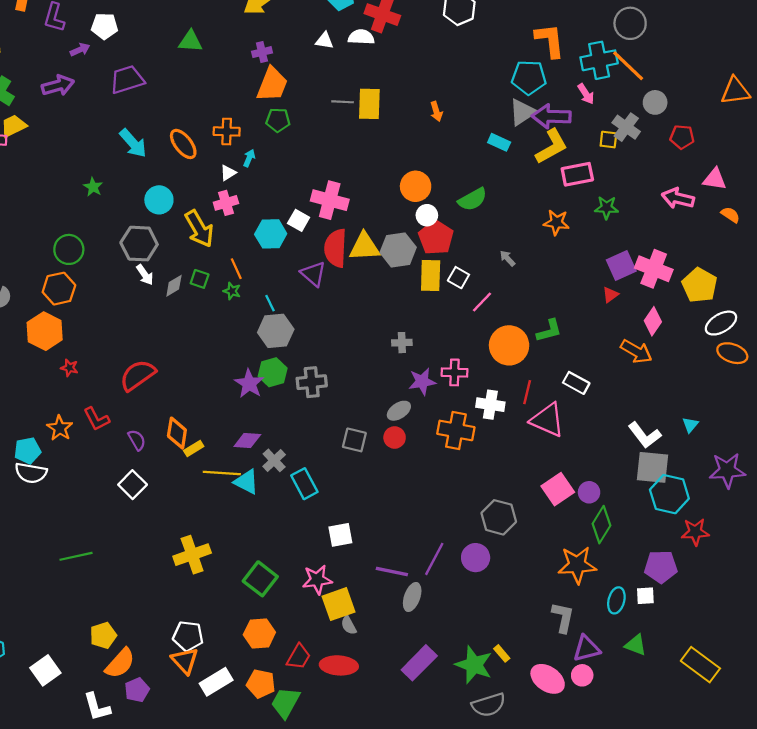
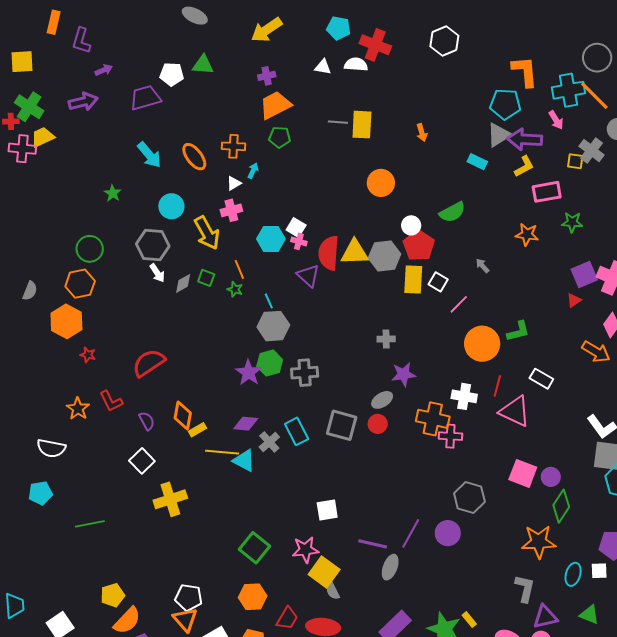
white pentagon: (104, 26) -> (172, 74), moved
orange trapezoid: (272, 84) -> (275, 105), turned -140
yellow L-shape: (552, 147) -> (524, 166), size x0.7
orange circle: (416, 186) -> (381, 183), moved
pink cross: (330, 200) -> (299, 241), moved, size x0.5
pink cross: (454, 372) -> (450, 436), moved
gray square: (354, 440) -> (342, 425), size x1.4
cyan pentagon: (27, 451) -> (40, 493), moved
cyan rectangle: (304, 484) -> (297, 431), moved
pink square: (558, 489) -> (523, 473), turned -36
yellow cross: (192, 555) -> (170, 499), moved
yellow square: (339, 604) -> (324, 572), turned -36

